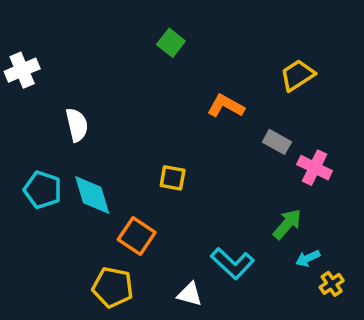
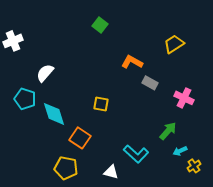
white semicircle: (77, 125) -> (45, 73), turned -126
gray rectangle: (277, 142) -> (150, 83), moved
cyan pentagon: (43, 190) -> (25, 99), moved

